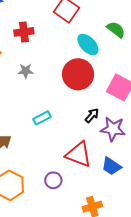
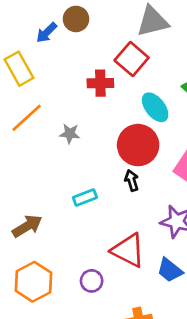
red cross: (24, 32) -> (100, 83), moved
black arrow: (92, 115) -> (132, 180), moved, turned -63

